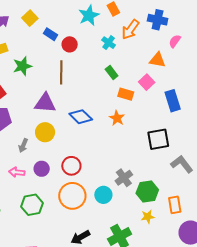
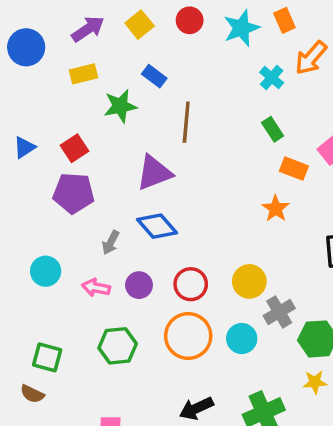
blue rectangle: (51, 34) -> (154, 76), moved
red circle: (70, 44) -> (190, 20), moved
purple triangle: (45, 103) -> (154, 173), turned -30
blue diamond: (81, 117) -> (157, 226), moved
yellow circle: (45, 132) -> (249, 281), moved

